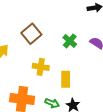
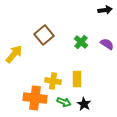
yellow cross: (41, 67) -> (53, 81), moved

